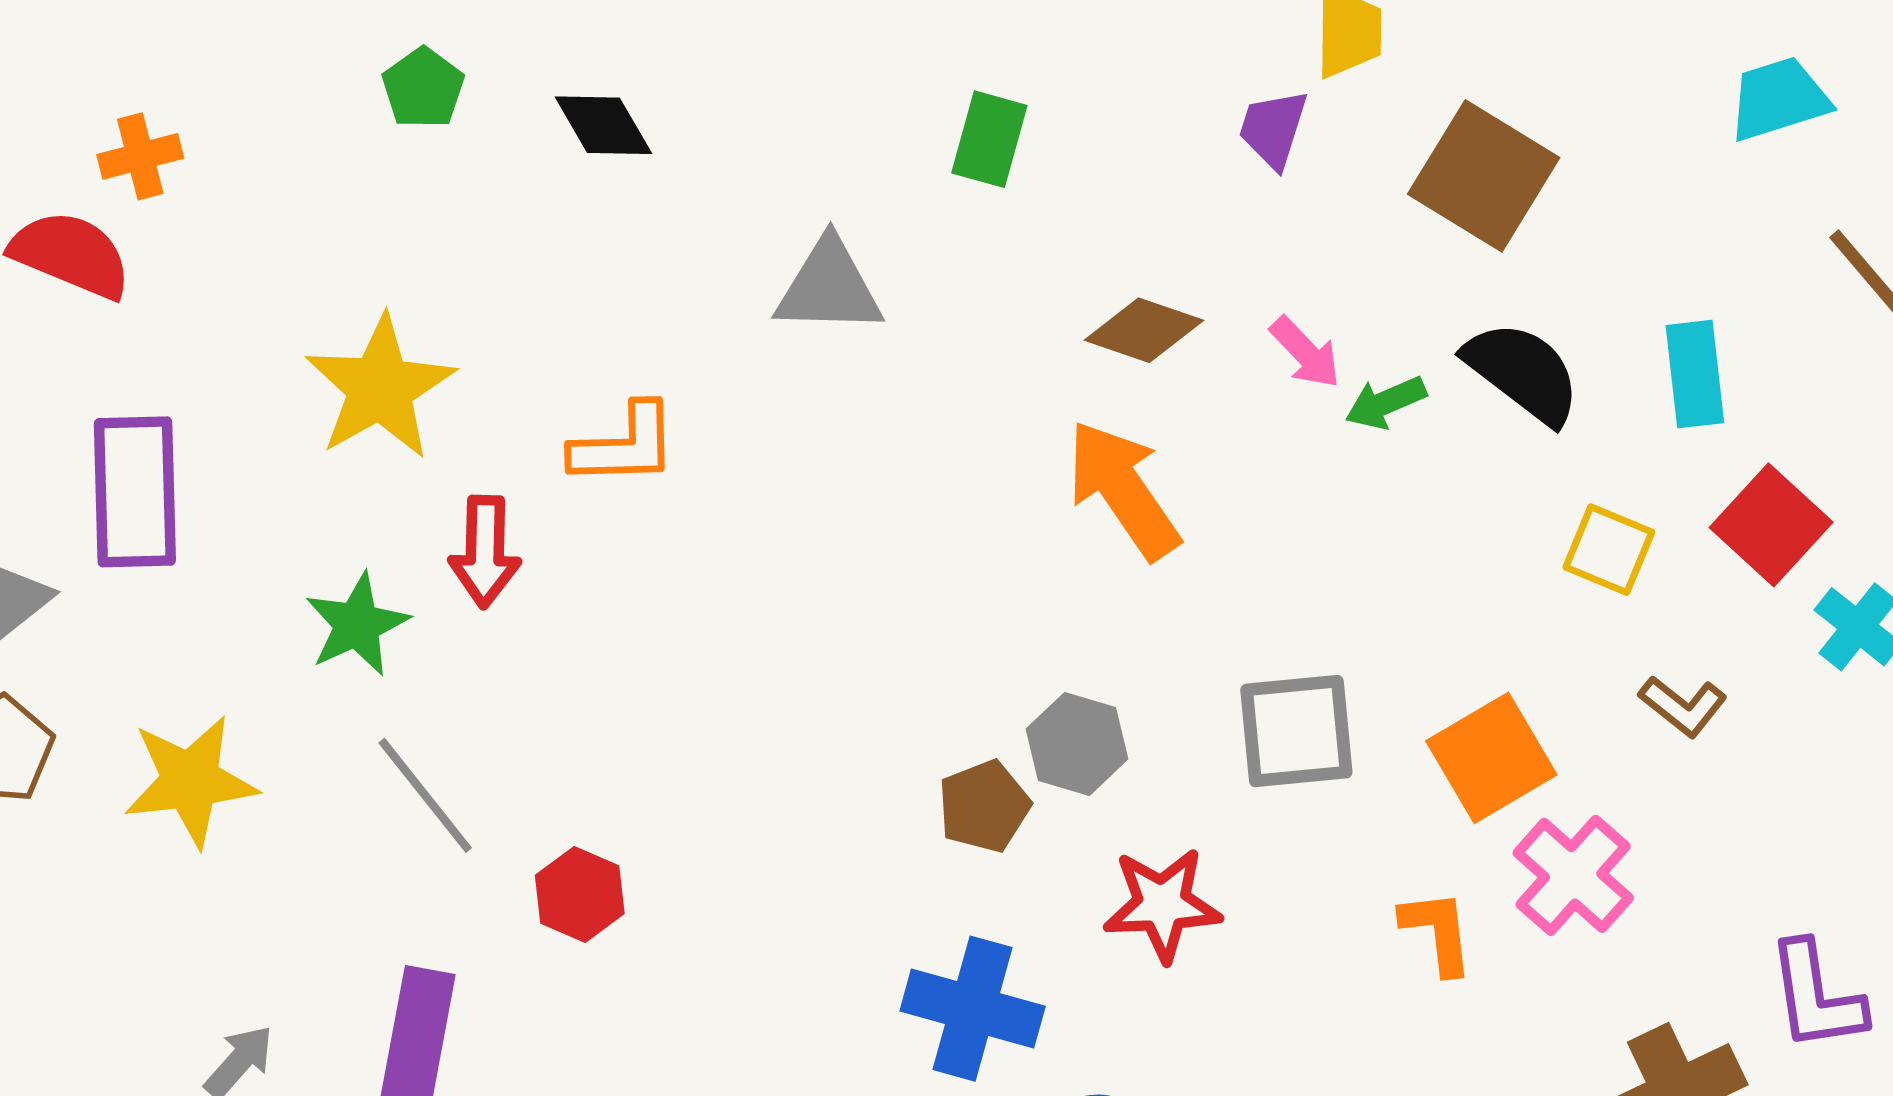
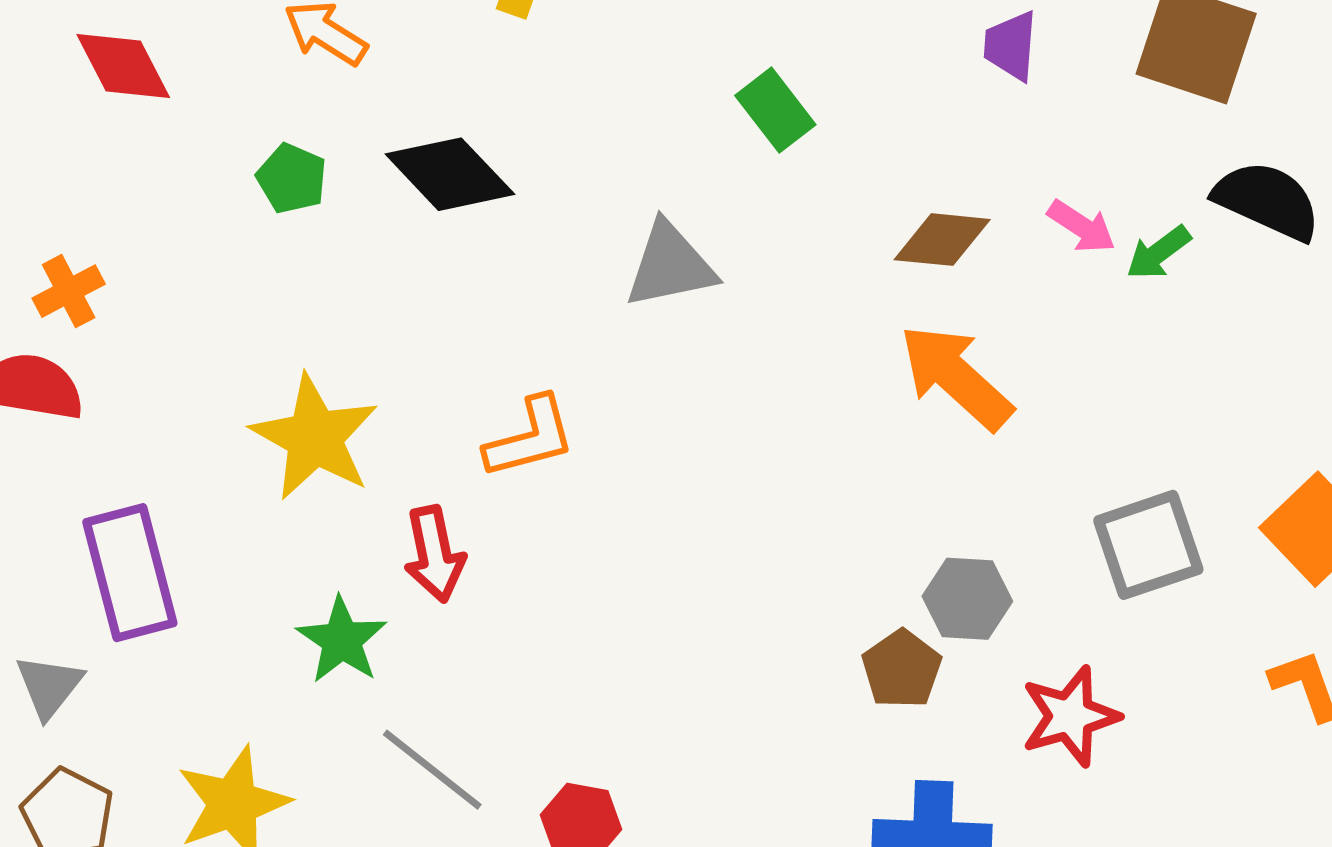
black diamond: (603, 125) -> (450, 174), size x1.4
green rectangle: (989, 139) -> (775, 110), turned -40

